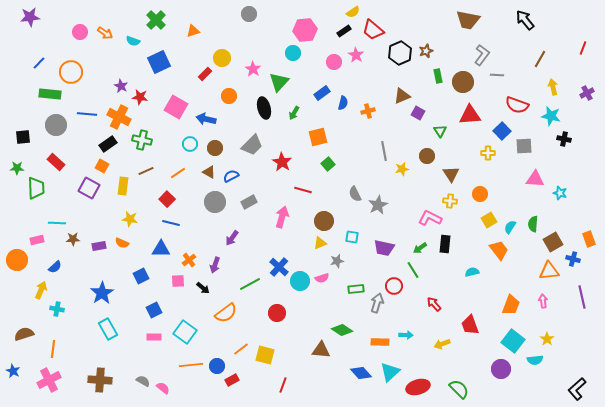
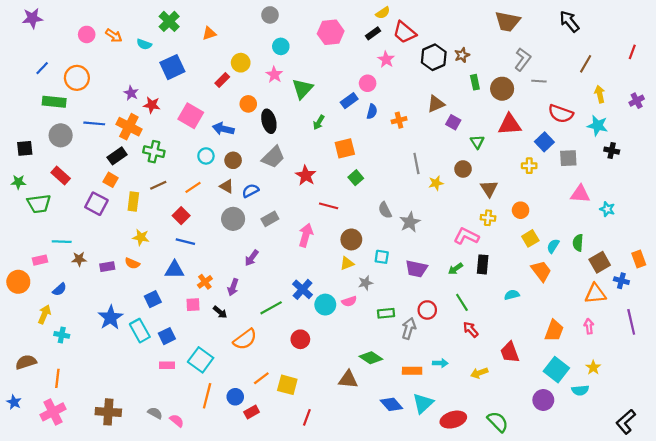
cyan circle: (293, 53) -> (281, 46), moved
pink circle: (334, 62) -> (368, 83), moved
black ellipse: (264, 108) -> (269, 121), moved
green trapezoid: (36, 188) -> (39, 204), turned 85
green line: (413, 270) -> (462, 302), moved
cyan rectangle: (108, 329) -> (140, 331), moved
orange line: (191, 365) -> (207, 396), turned -70

